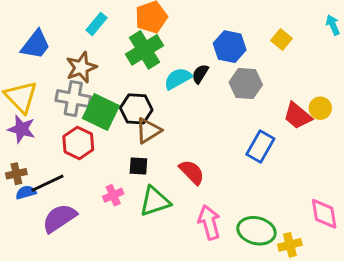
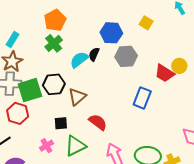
cyan rectangle: (96, 24) -> (13, 40), moved
green cross: (145, 50) -> (54, 43), size x0.7
green square: (101, 112) -> (30, 90), turned -35
brown triangle: (148, 131) -> (77, 97), moved

